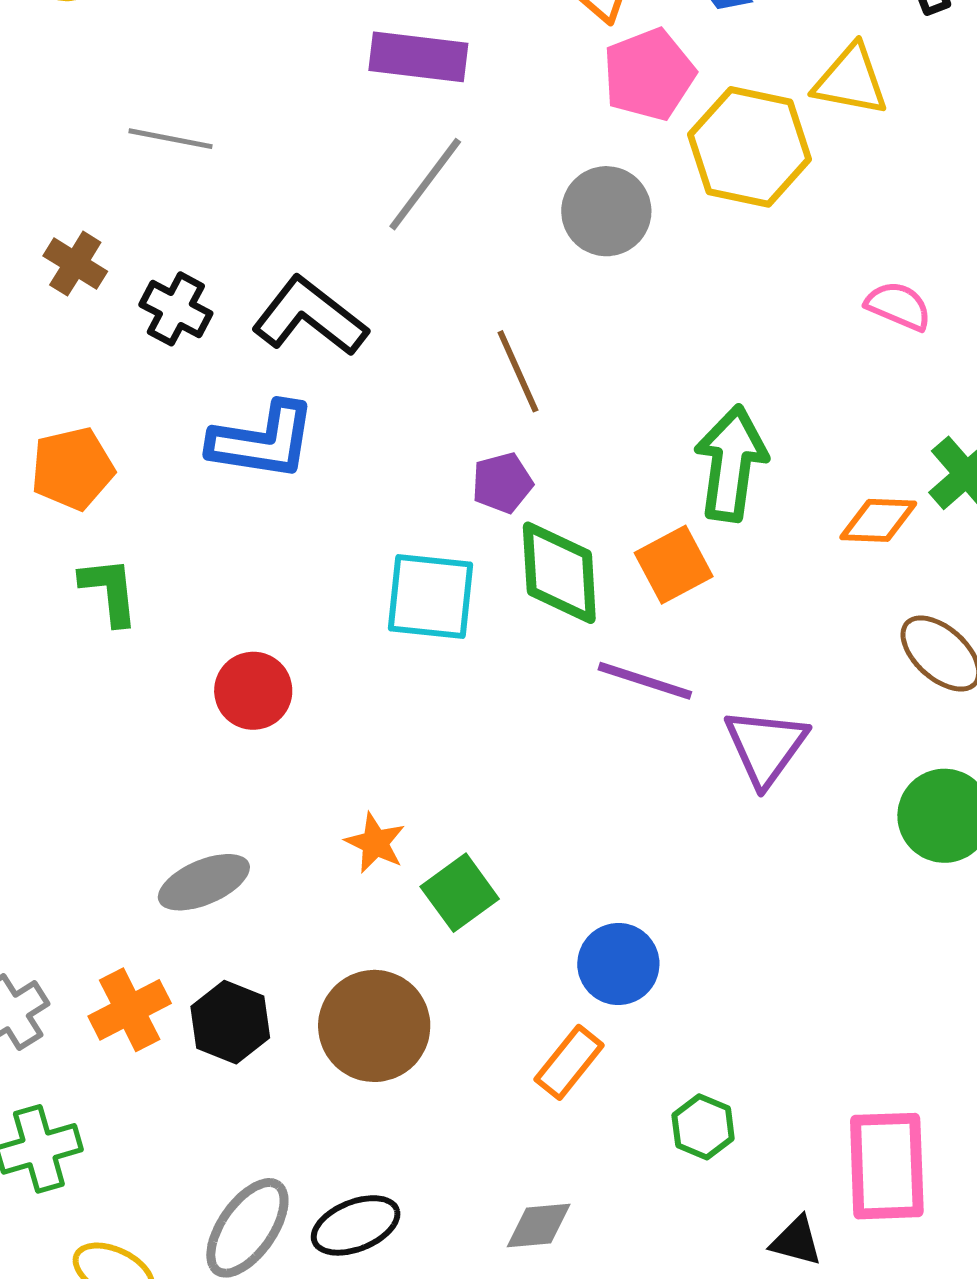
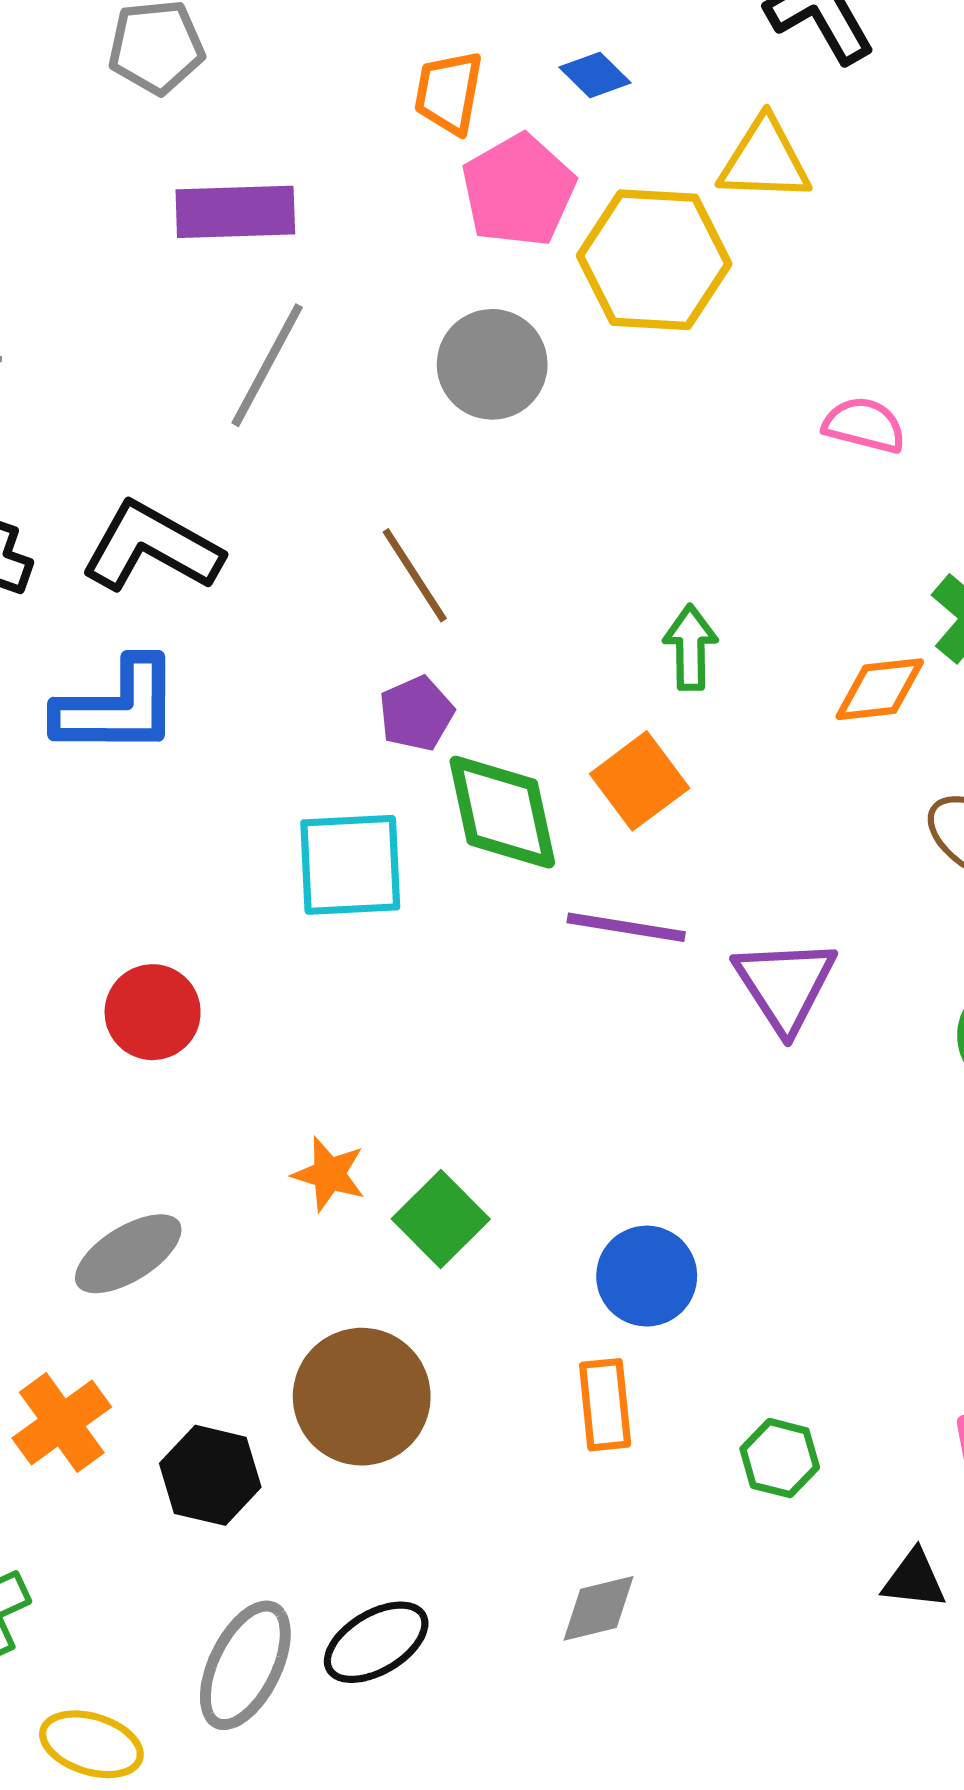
green arrow: (731, 463) -> (690, 647), size x0.6
black hexagon: (230, 1022) -> (210, 1475), moved
orange rectangle: (569, 1062) -> (605, 1405), turned -36

